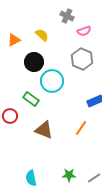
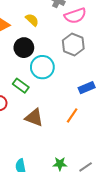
pink semicircle: (84, 31) -> (75, 16), size x1.5

